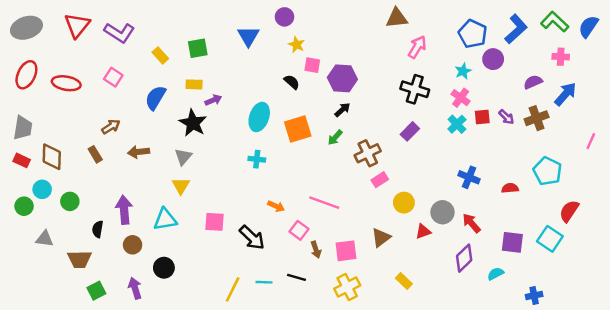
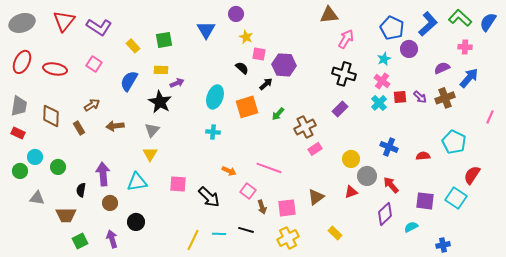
black arrow: (342, 110) -> (266, 84), moved
brown diamond: (52, 157) -> (51, 116), moved
yellow circle: (404, 203) -> (351, 159), moved

